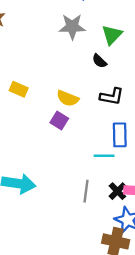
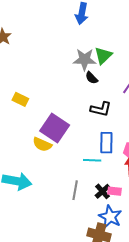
gray star: (72, 27) -> (85, 59), moved
yellow semicircle: (68, 98) -> (42, 144), moved
purple square: (59, 121) -> (55, 128), size x1.8

